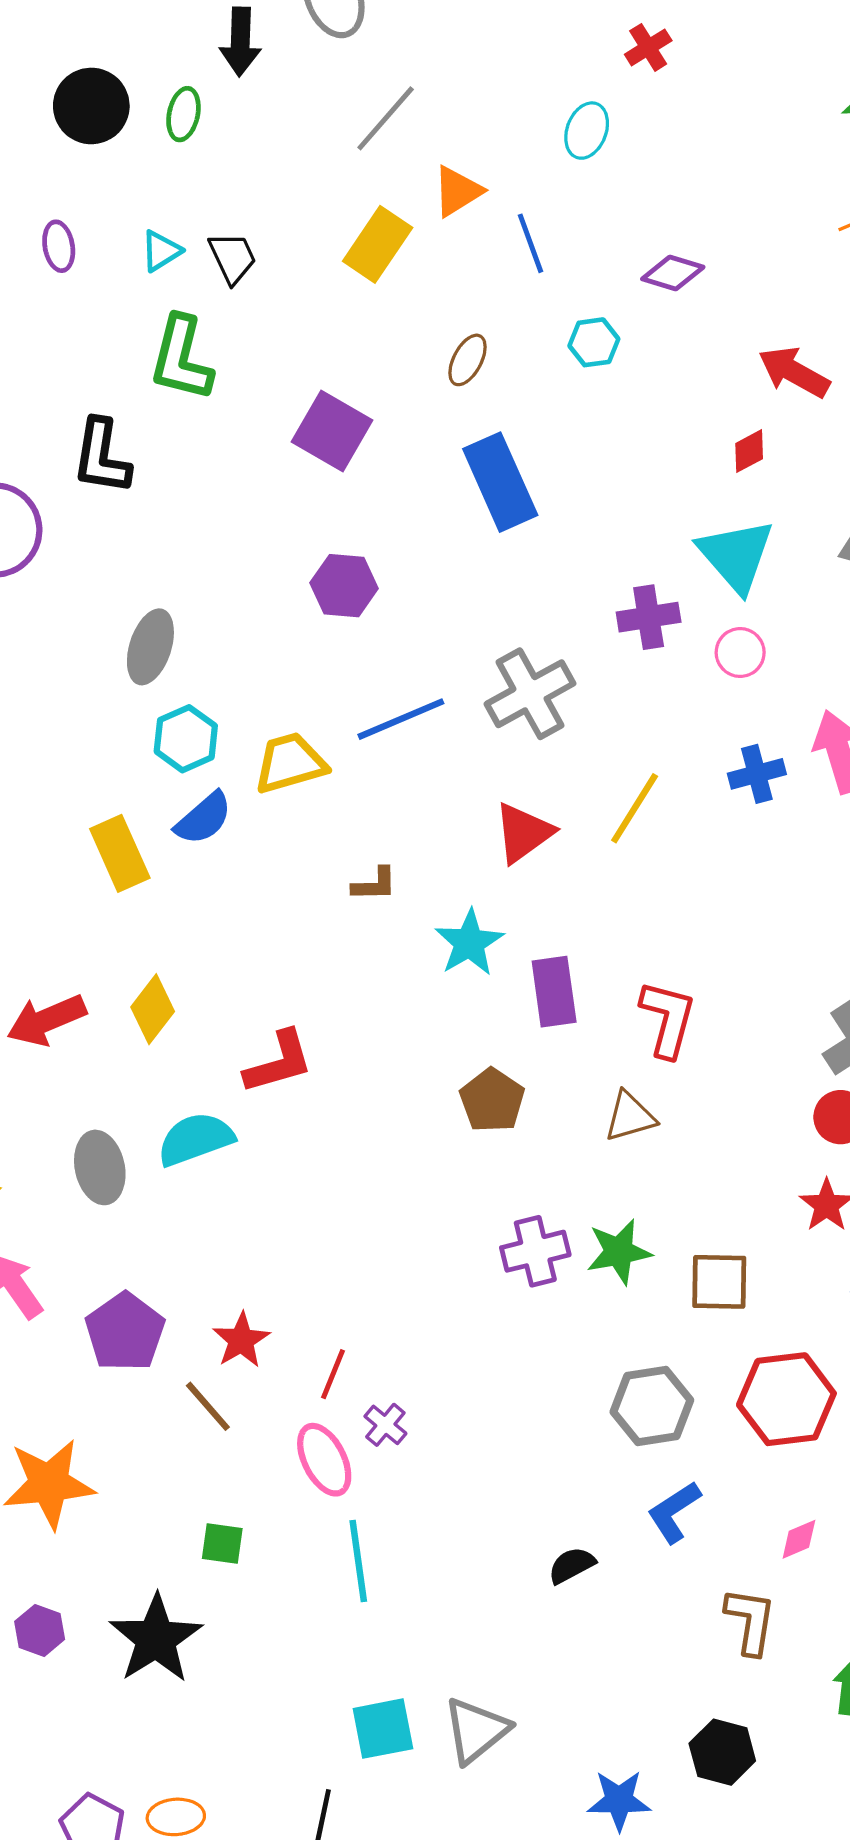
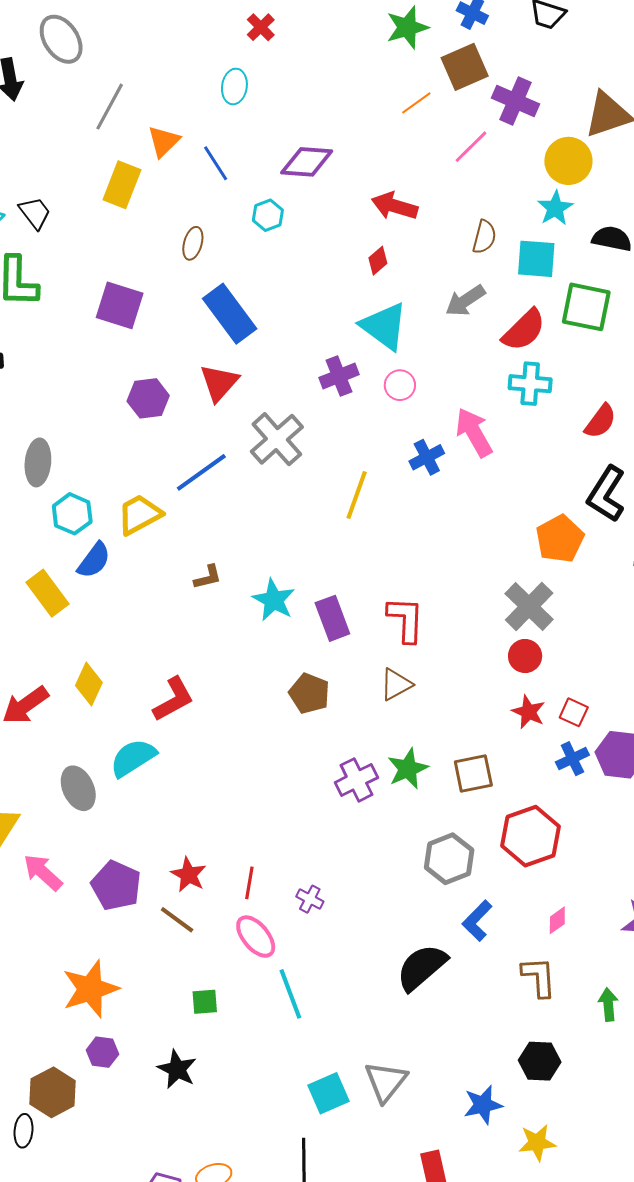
purple diamond: (673, 273) -> (307, 162), size x1.4
red triangle: (523, 833) -> (219, 383), moved
purple cross: (385, 1425) -> (310, 899), moved
black semicircle: (572, 1565) -> (422, 967), size x1.8
purple hexagon: (40, 1630) -> (102, 1052), moved
black star: (156, 1639) -> (177, 1069), size x0.7

